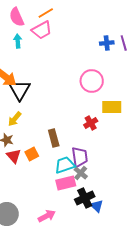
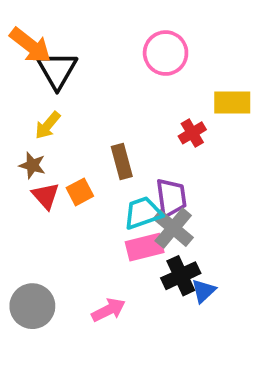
pink circle: (92, 81) -> (166, 53), moved
gray cross: (81, 173) -> (173, 228), size x1.5
blue triangle: (97, 206) -> (204, 291), turned 32

